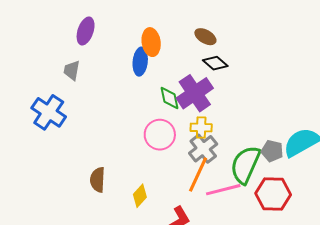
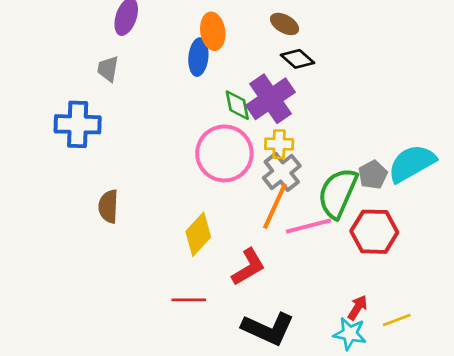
blue cross: (49, 112) -> (78, 124), turned -32
pink circle: (160, 135) -> (224, 153), size x1.4
gray pentagon: (272, 151) -> (373, 175), turned 30
brown semicircle: (98, 180) -> (108, 206), moved
yellow diamond: (140, 196) -> (198, 234), size x1.4

